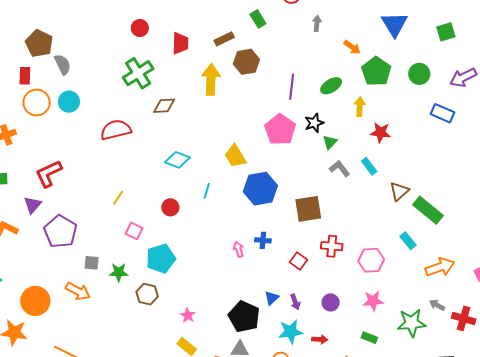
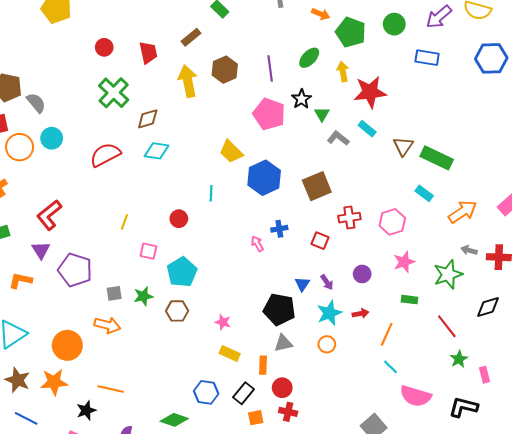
brown hexagon: (246, 62) -> (225, 70), moved
red star: (381, 132) -> (370, 92), size x1.5
cyan diamond: (177, 160) -> (157, 151), moved

